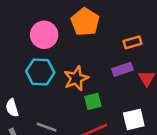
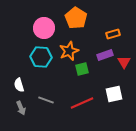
orange star: (76, 78) -> (69, 51), moved
green square: (93, 101) -> (82, 69), moved

